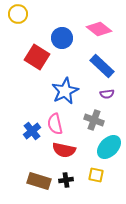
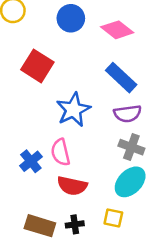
blue circle: (62, 38) -> (71, 18), moved
purple semicircle: (107, 94) -> (128, 114), size x1.5
gray cross: (94, 120) -> (131, 147), moved

